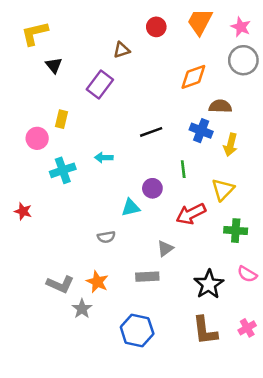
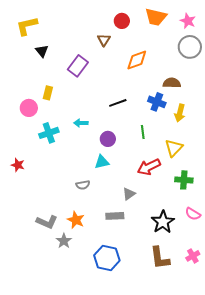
orange trapezoid: (200, 22) -> (156, 17), turned -105
brown triangle: (122, 50) -> (104, 40), moved, turned -40
orange diamond: (193, 77) -> (137, 60), moved
purple circle: (152, 188) -> (108, 139), moved

